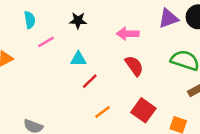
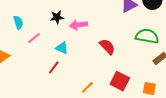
pink arrow: (128, 34) -> (78, 25), moved
cyan triangle: (78, 59) -> (62, 48), turned 32
red line: (90, 81) -> (54, 67), moved

